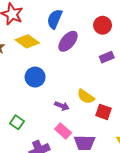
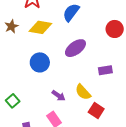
yellow diamond: (27, 41) -> (40, 27), turned -40
purple ellipse: (68, 41) -> (75, 48), moved
purple rectangle: (107, 57) -> (105, 70), moved

